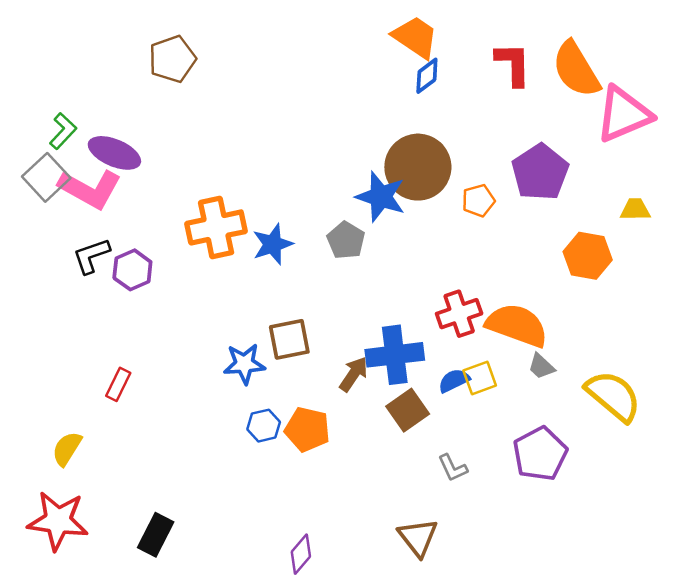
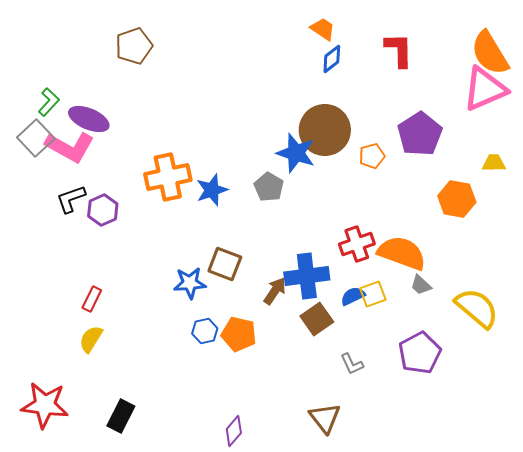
orange trapezoid: (415, 37) -> (323, 29), size x0.7
orange semicircle: (576, 69) -> (490, 53), moved
brown square: (289, 339) -> (225, 264), turned 32
yellow semicircle: (67, 449) -> (91, 339), moved

